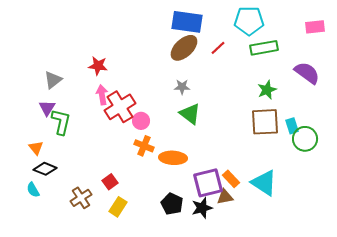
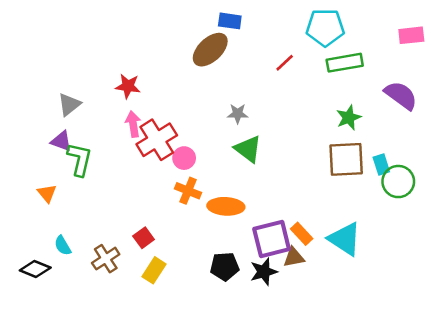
blue rectangle: (187, 22) -> (230, 21), moved, size x0.6
brown ellipse: (184, 48) -> (210, 50), moved
purple triangle: (47, 108) -> (61, 141), turned -42
black diamond: (45, 169) -> (35, 269), moved
cyan semicircle: (33, 190) -> (63, 246), moved
black pentagon: (172, 204) -> (225, 266), turned -30

